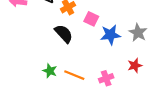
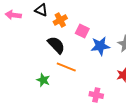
orange line: (74, 75) -> (66, 67), moved
pink cross: (106, 78) -> (96, 95), moved, turned 32

